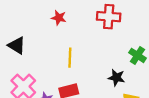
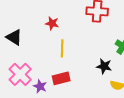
red star: (59, 18) -> (52, 23), moved

